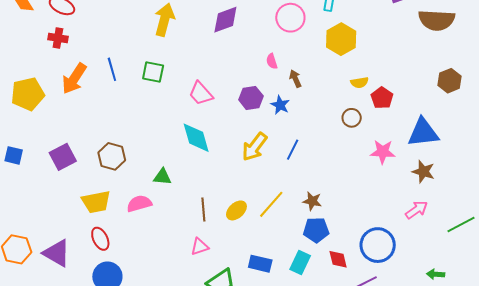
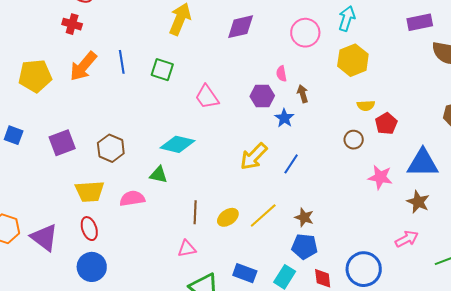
purple hexagon: (251, 98) -> (262, 96), moved
cyan diamond: (196, 138) -> (177, 144), moved, turned -68

